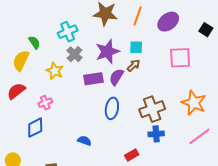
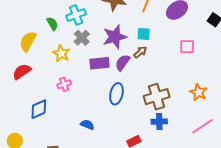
green semicircle: (34, 42) -> (52, 24), moved
pink square: (180, 58) -> (187, 47), size x0.7
pink cross: (45, 103) -> (64, 84), moved
orange star: (194, 103) -> (198, 92), size x0.7

